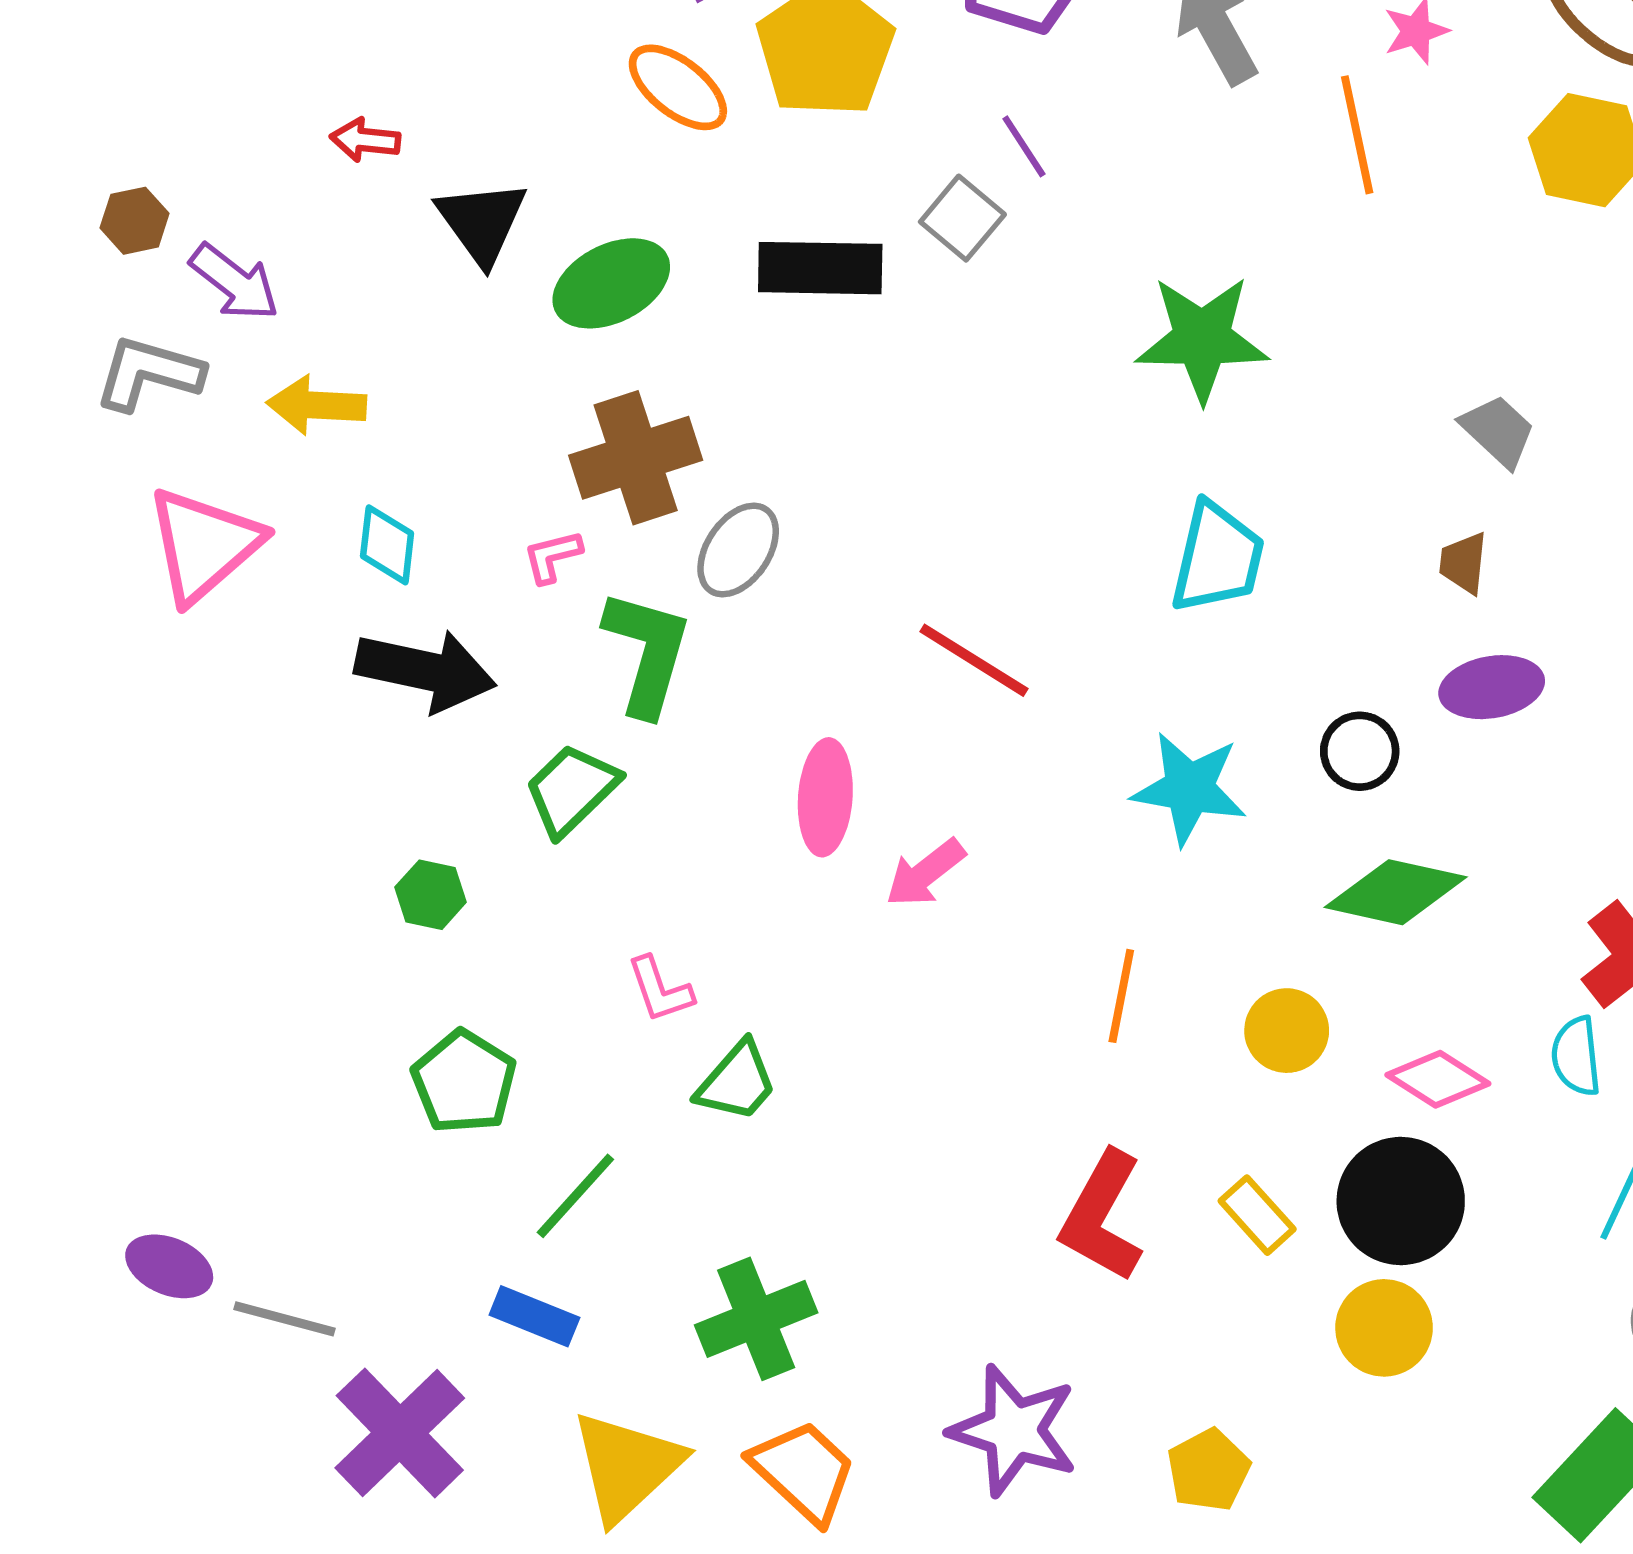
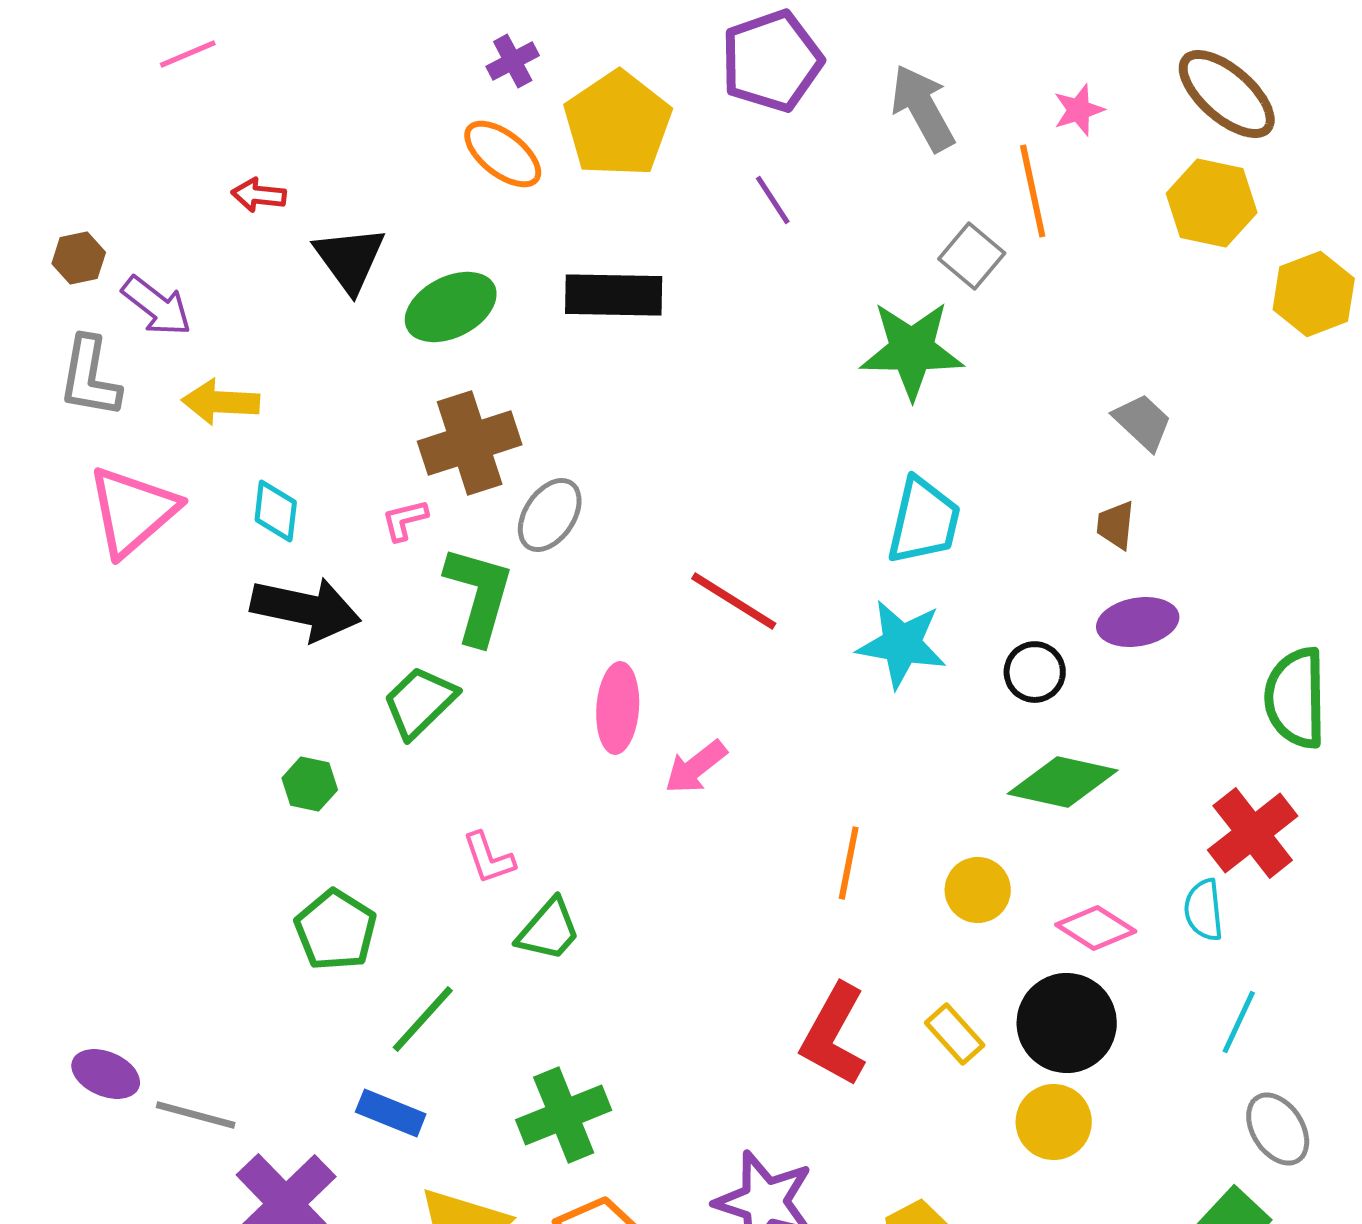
gray square: (962, 218) -> (972, 256), moved
gray L-shape: (149, 373) -> (90, 377), turned -96
cyan star: (1189, 788) -> (902, 644), moved

